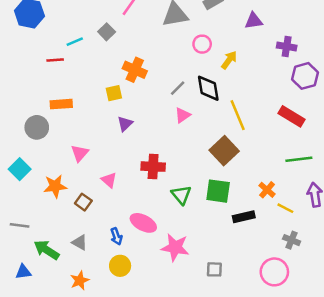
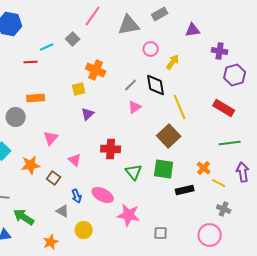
blue arrow: (116, 236) -> (77, 196), moved
gray triangle: (80, 243) -> (63, 211), moved

